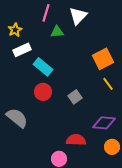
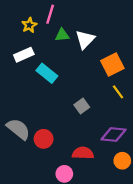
white triangle: (78, 16) -> (85, 39), moved
yellow star: (15, 30) -> (29, 25), moved
red circle: (43, 92) -> (44, 139), moved

